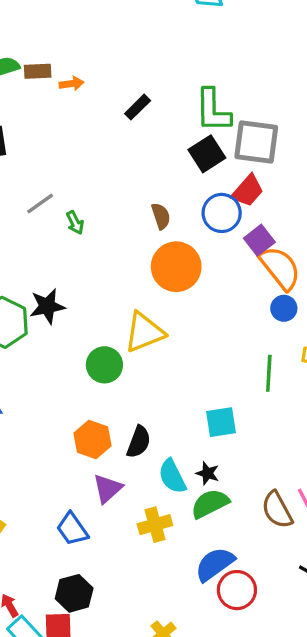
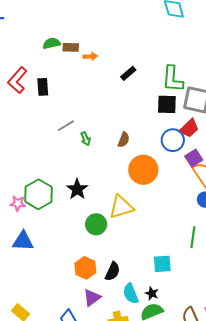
black square: (207, 154) -> (167, 104), turned 30
brown semicircle: (161, 216) -> (124, 140), moved, turned 35
black star: (47, 306) -> (77, 189), moved, turned -30

